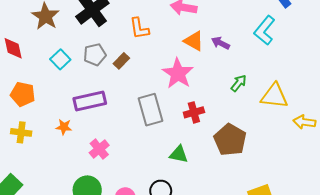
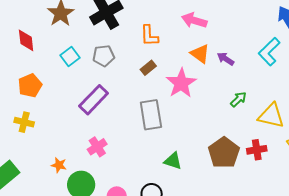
brown rectangle: (121, 61) -> (148, 68), moved
orange pentagon: (23, 94) -> (30, 86), turned 30
purple rectangle: (90, 101) -> (94, 100), turned -40
red cross: (194, 112) -> (257, 150), moved
orange star: (64, 127) -> (59, 165), moved

